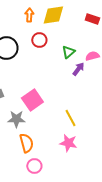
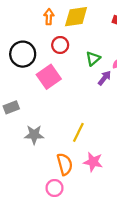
pink square: (32, 100) -> (49, 77), moved
yellow line: (70, 118) -> (78, 132), moved, turned 54
orange semicircle: (26, 143) -> (65, 164), moved

